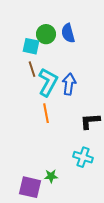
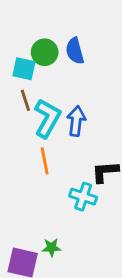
cyan cross: (83, 157) -> (83, 197), moved

